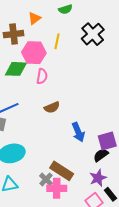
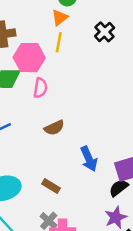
orange triangle: (34, 18) -> (60, 18), moved
black cross: (93, 34) -> (105, 32), size x0.7
brown rectangle: (62, 171) -> (51, 186), moved, size x0.6

